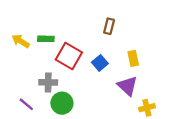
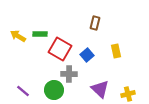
gray cross: (48, 82) -> (69, 74), moved
purple triangle: (127, 86) -> (100, 89), moved

